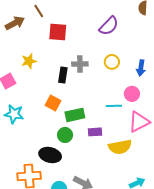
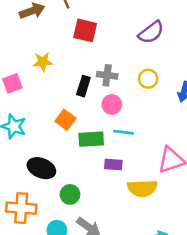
pink circle: (132, 94) -> (112, 105), moved
cyan line: (114, 106) -> (123, 132), moved
green circle: (65, 135) -> (70, 194), moved
black ellipse: (50, 155) -> (41, 168), moved

